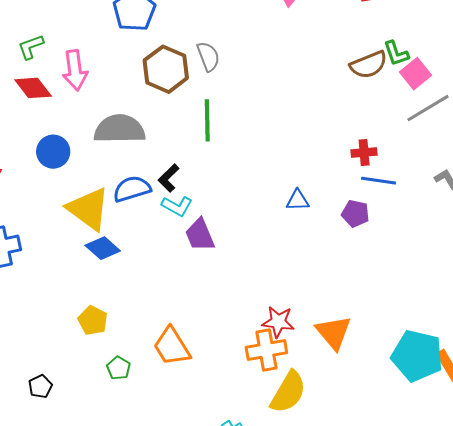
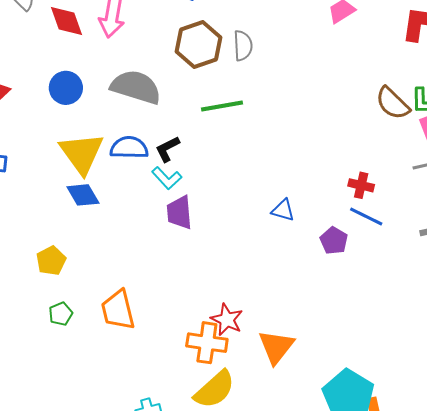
brown semicircle: (369, 65) -> (393, 103), turned 48
green line: (207, 120) -> (222, 106), turned 63

